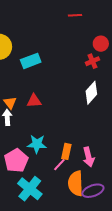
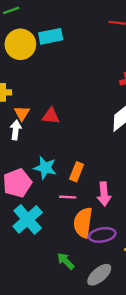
cyan rectangle: (31, 61) -> (51, 36), moved
orange rectangle: (66, 151) -> (77, 172), moved
pink line: (59, 165) -> (68, 197), turned 40

